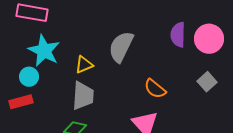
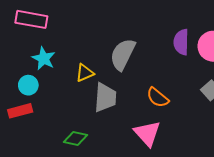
cyan star: (44, 51) -> (44, 58), size x0.7
gray trapezoid: (83, 96) -> (105, 97), moved

